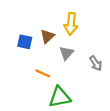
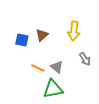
yellow arrow: (71, 24) -> (74, 31), moved
gray triangle: (66, 53) -> (57, 67), moved, turned -32

